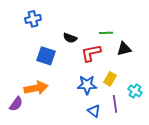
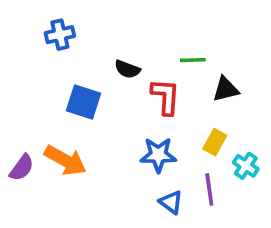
red L-shape: (91, 53) -> (166, 97), turned 105
yellow rectangle: (110, 79) -> (215, 142), moved
orange arrow: (36, 88) -> (65, 160), turned 40
purple semicircle: (16, 104) -> (22, 168), moved

